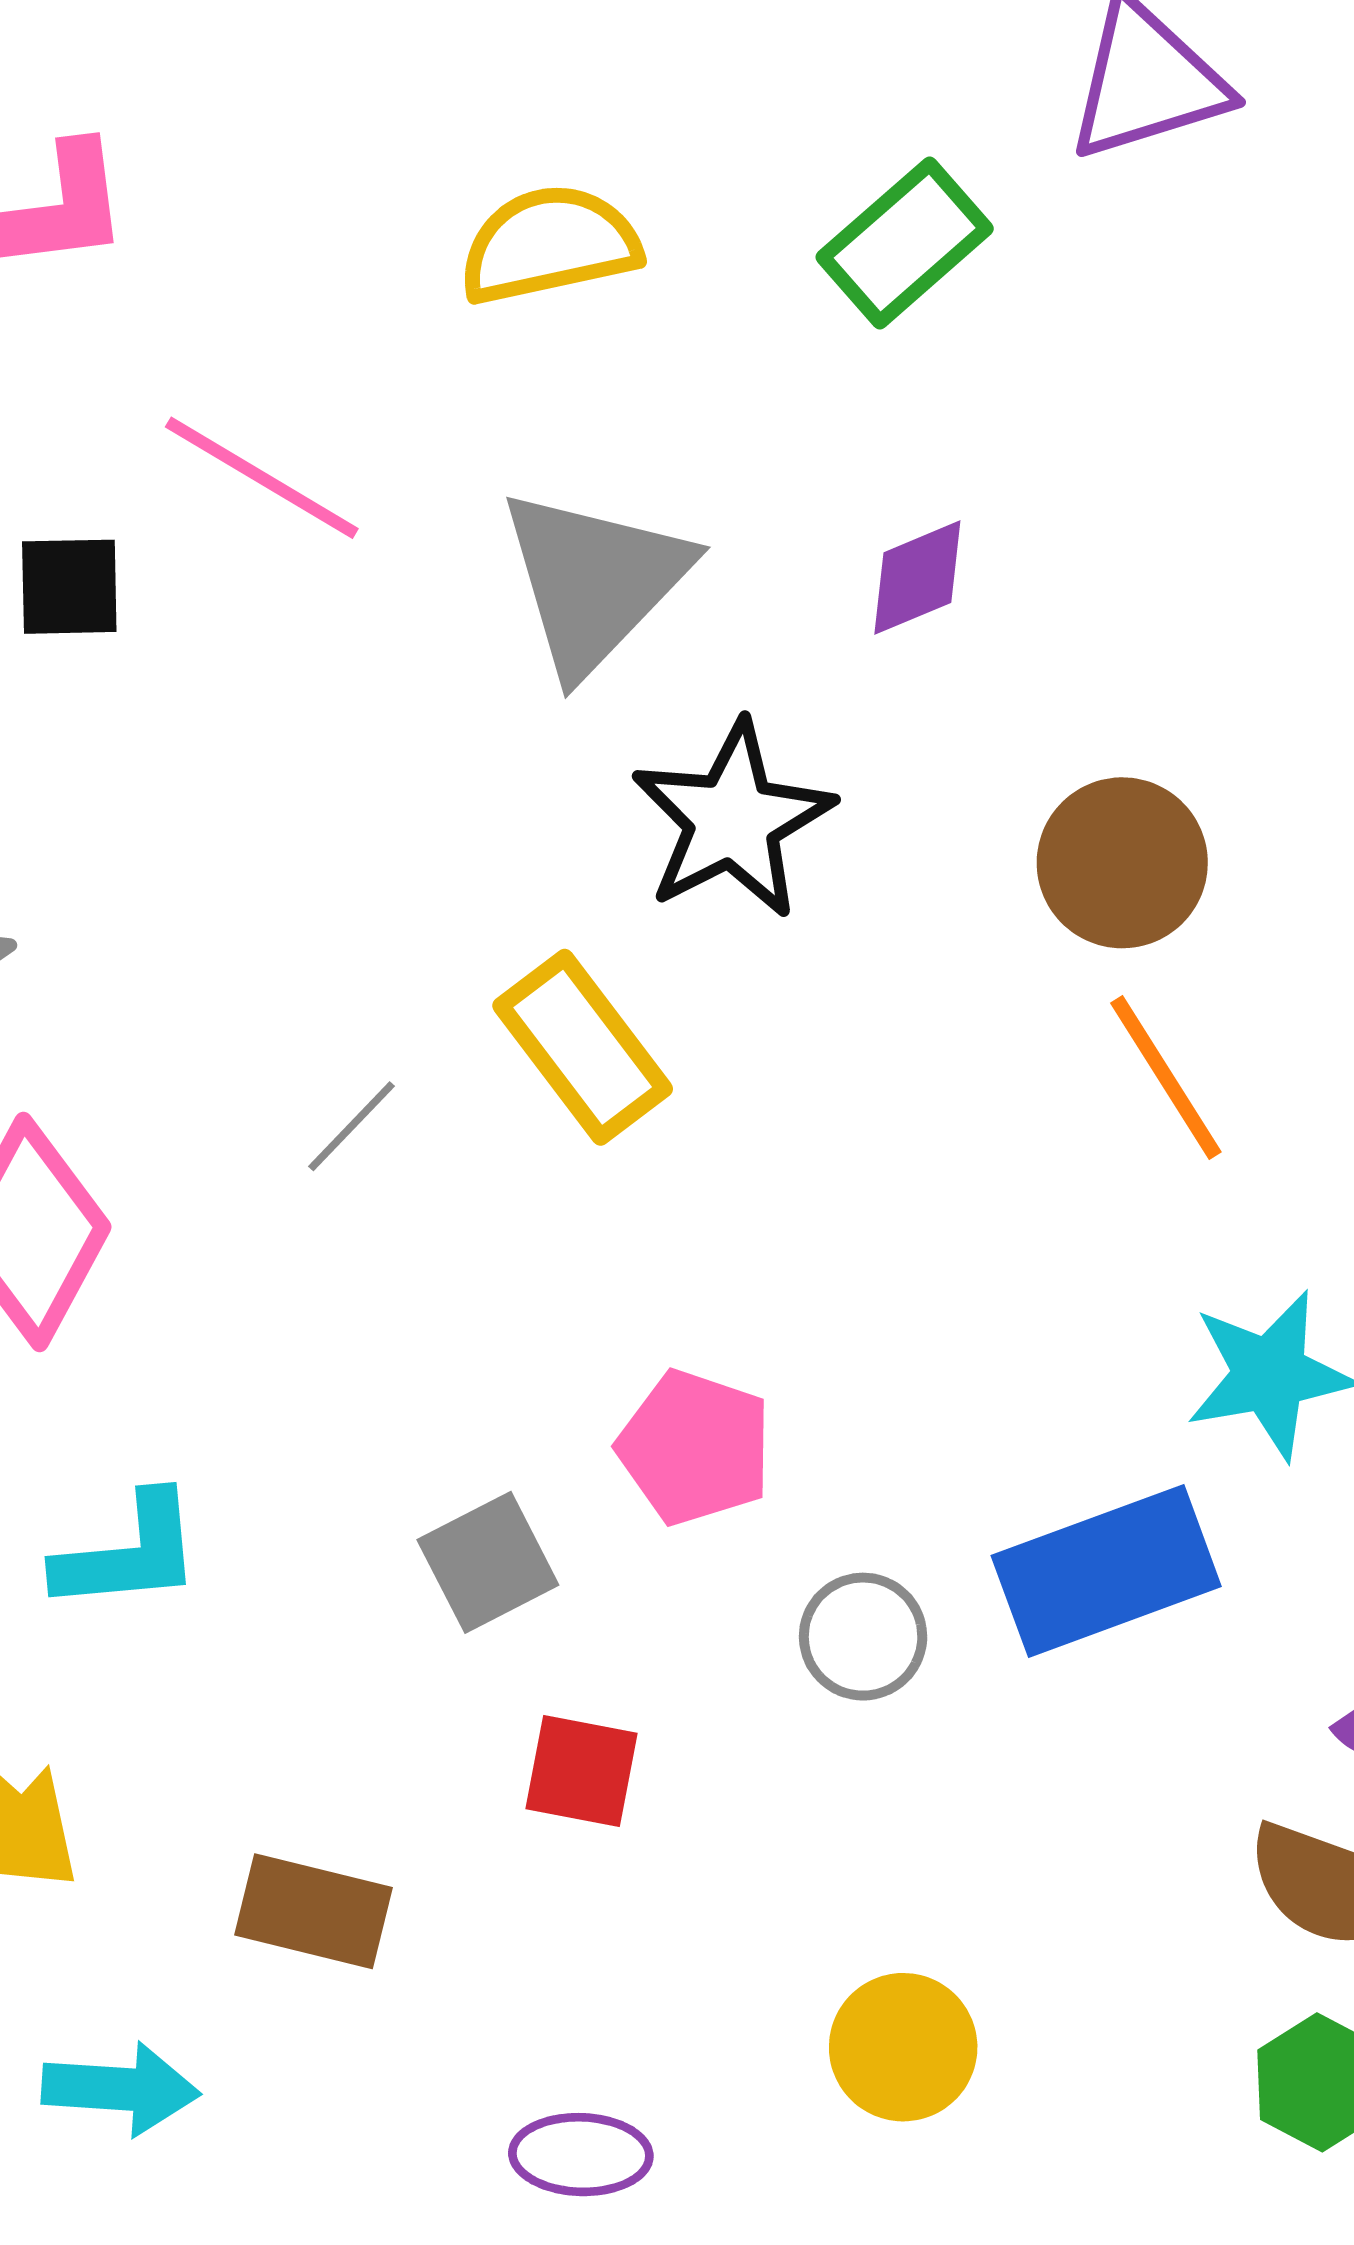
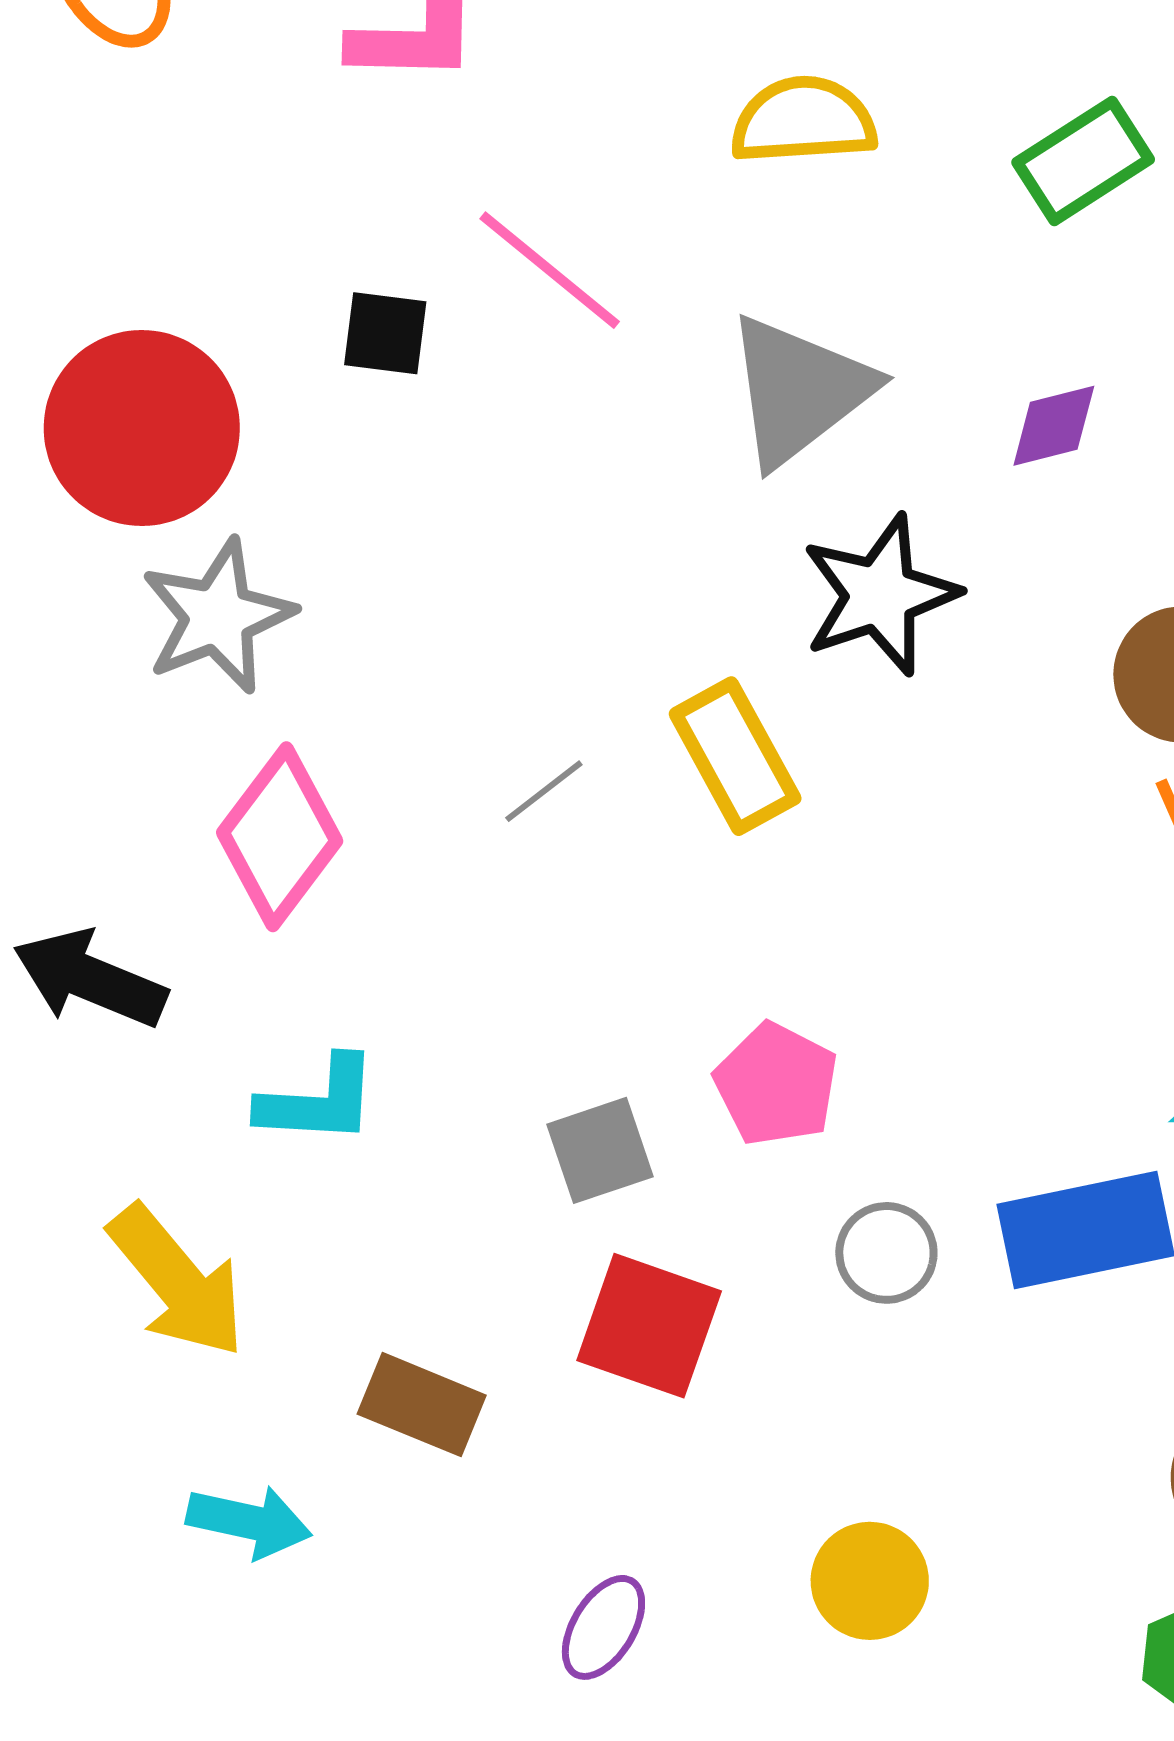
red square: (582, 1771) -> (649, 1326), size x1.5
purple ellipse: (581, 2155) -> (603, 1627), turned -69

